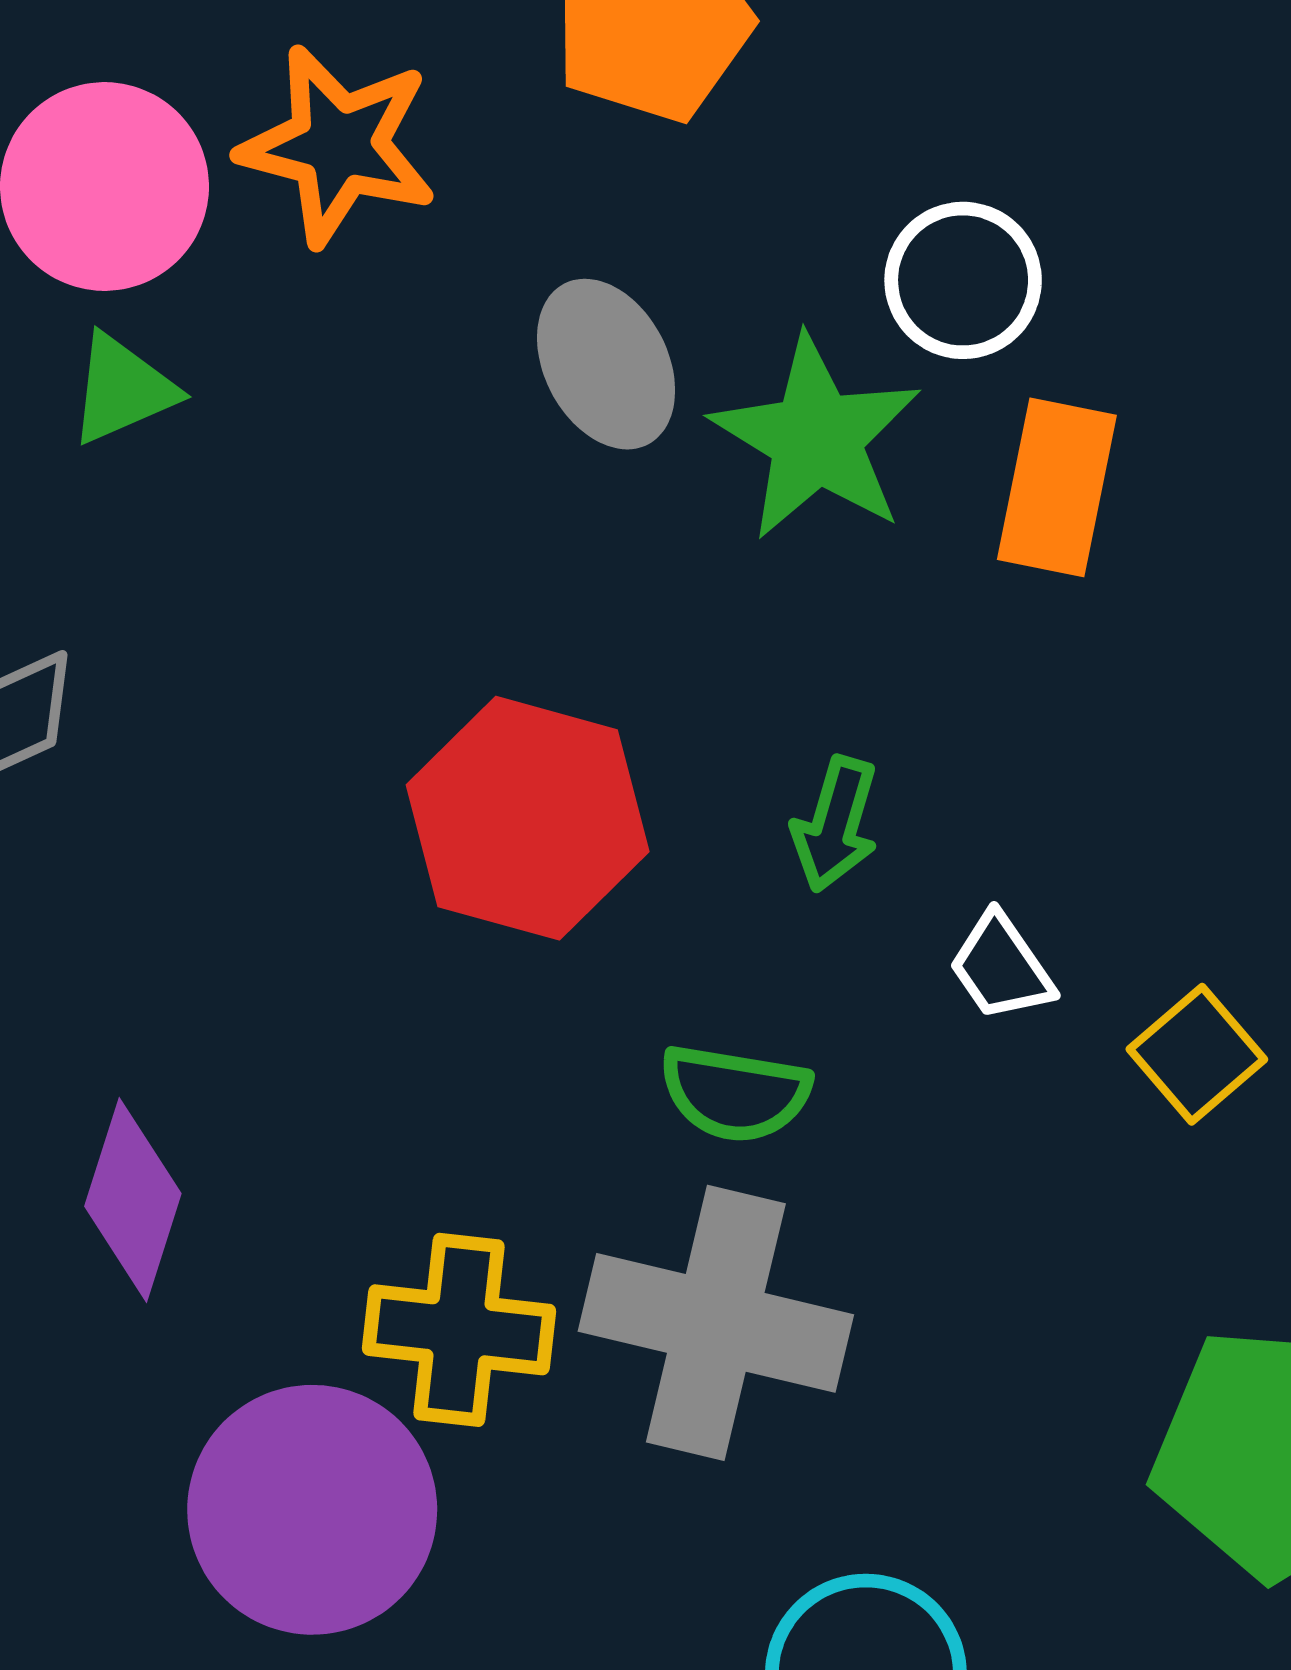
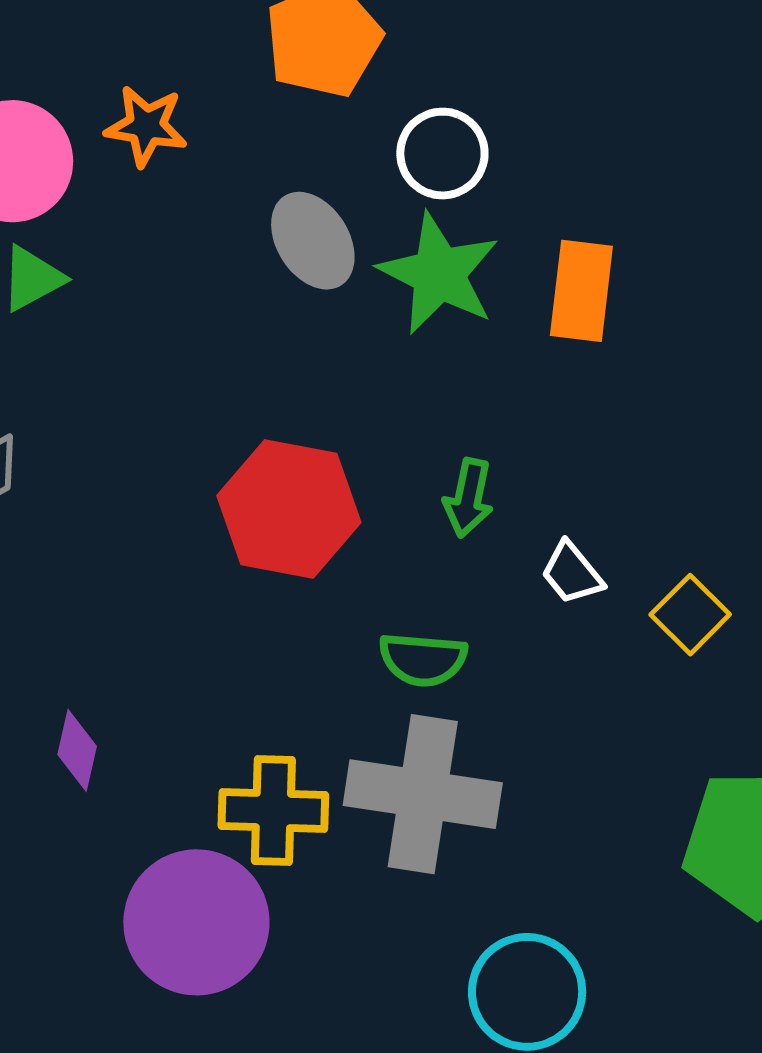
orange star: (338, 145) -> (146, 126), size x0.7
white circle: (963, 280) -> (442, 154), moved
purple diamond: (133, 1200) -> (77, 750), size x0.7

